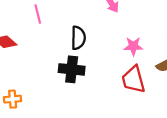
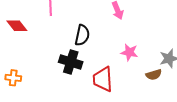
red trapezoid: (133, 80) -> (103, 79), moved

